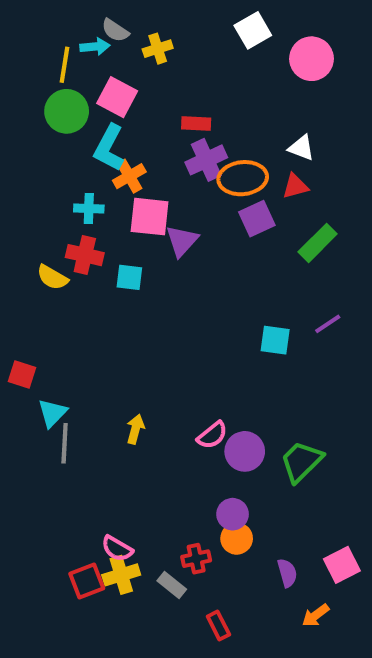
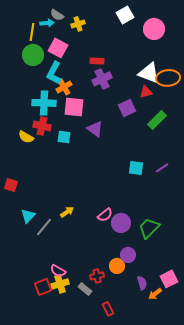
white triangle: (301, 148) -> (149, 73), size x1.6
orange ellipse: (243, 178) -> (168, 78), moved
cyan cross: (89, 208) -> (44, 103), size x1.6
purple triangle: (182, 241) -> (95, 129), moved, turned -36
purple line: (328, 324) -> (162, 168), moved
cyan triangle: (52, 413) -> (28, 216), moved
yellow arrow: (135, 429) -> (67, 212), turned 40
gray line: (65, 443) -> (44, 227), moved, turned 36
purple circle: (233, 514) -> (128, 255), moved
orange arrow: (316, 615) -> (155, 294), moved

